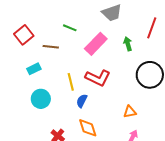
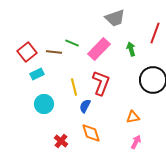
green line: (70, 28) -> (72, 43), moved
red square: (24, 35) -> (27, 52), moved
red L-shape: (98, 78) -> (101, 83), turned -95

